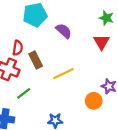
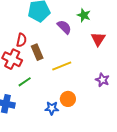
green star: (106, 18) -> (84, 15), moved
orange circle: (94, 101) -> (68, 99), moved

